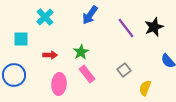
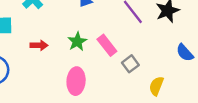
pink rectangle: (87, 74) -> (107, 45), moved
pink ellipse: (59, 84) -> (76, 81), moved

